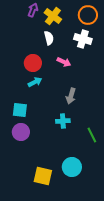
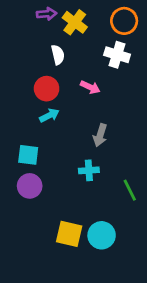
purple arrow: (33, 10) -> (47, 14), turned 64
white semicircle: (49, 38) -> (58, 55), moved
yellow square: (43, 176) -> (69, 234), moved

